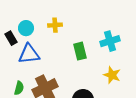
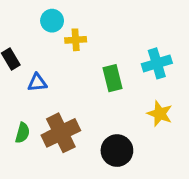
cyan circle: (26, 28) -> (52, 21), moved
blue triangle: (29, 54) -> (37, 83), size x0.6

